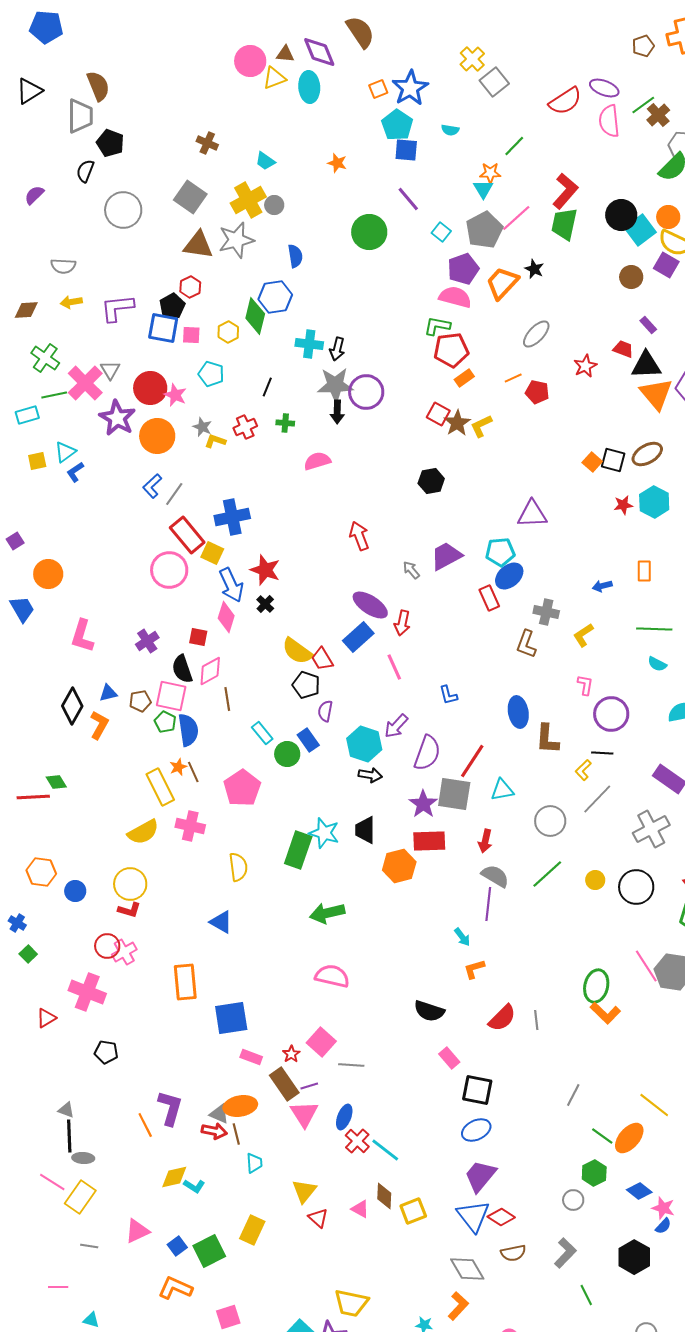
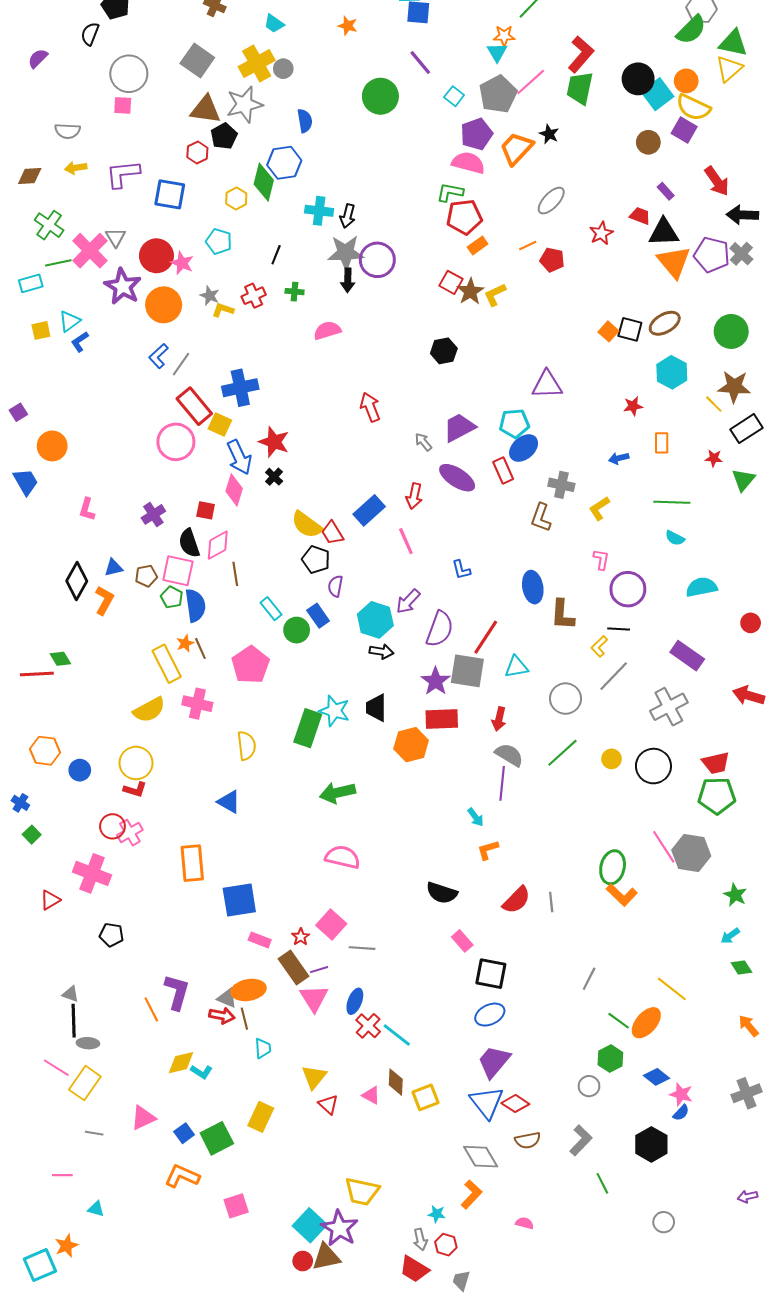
black pentagon: (172, 306) -> (224, 136), moved
pink square: (191, 335) -> (123, 105), moved
red star: (623, 505) -> (633, 406), moved
purple ellipse: (370, 605) -> (457, 478), moved
pink L-shape: (82, 636) -> (87, 509), size x0.7

